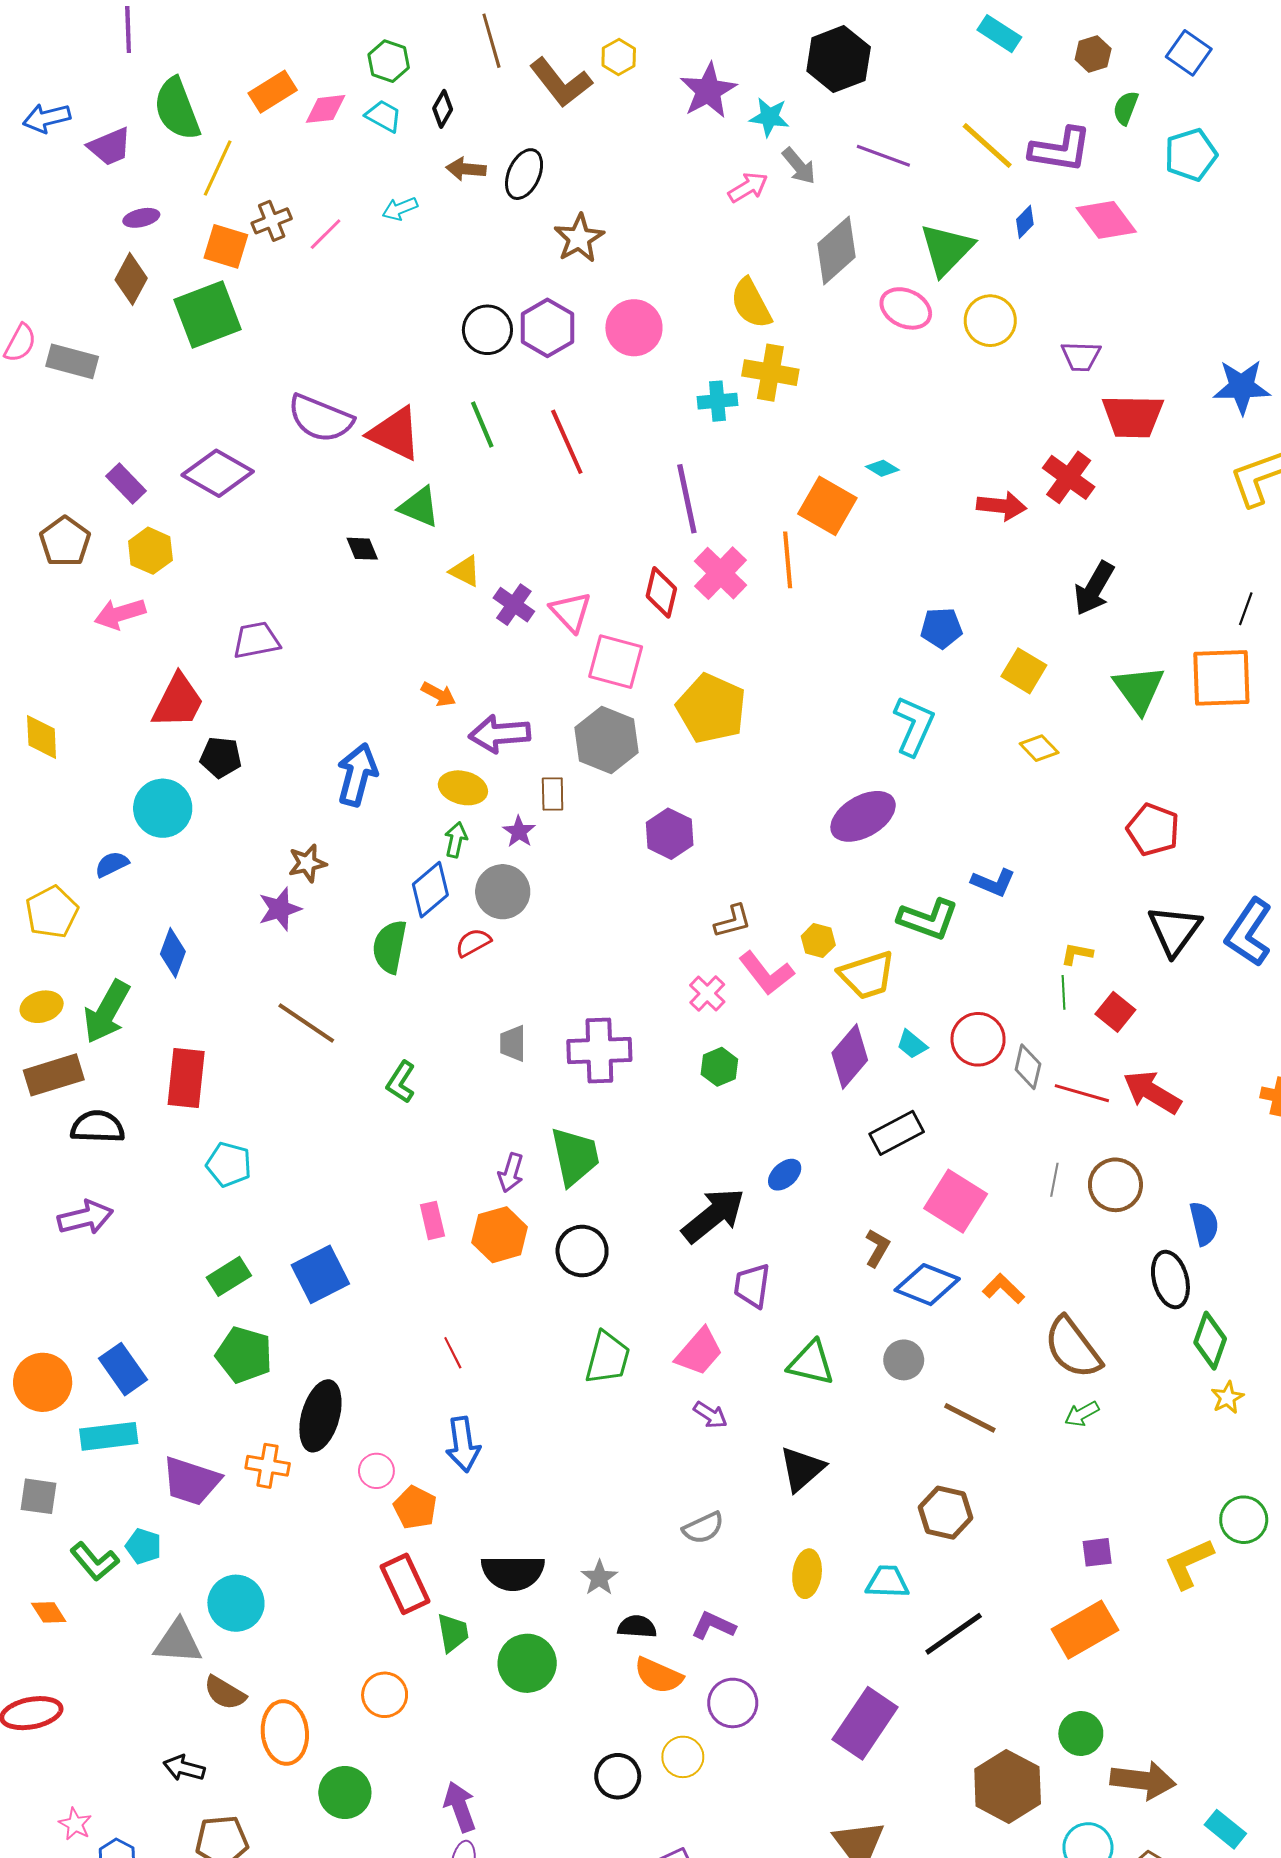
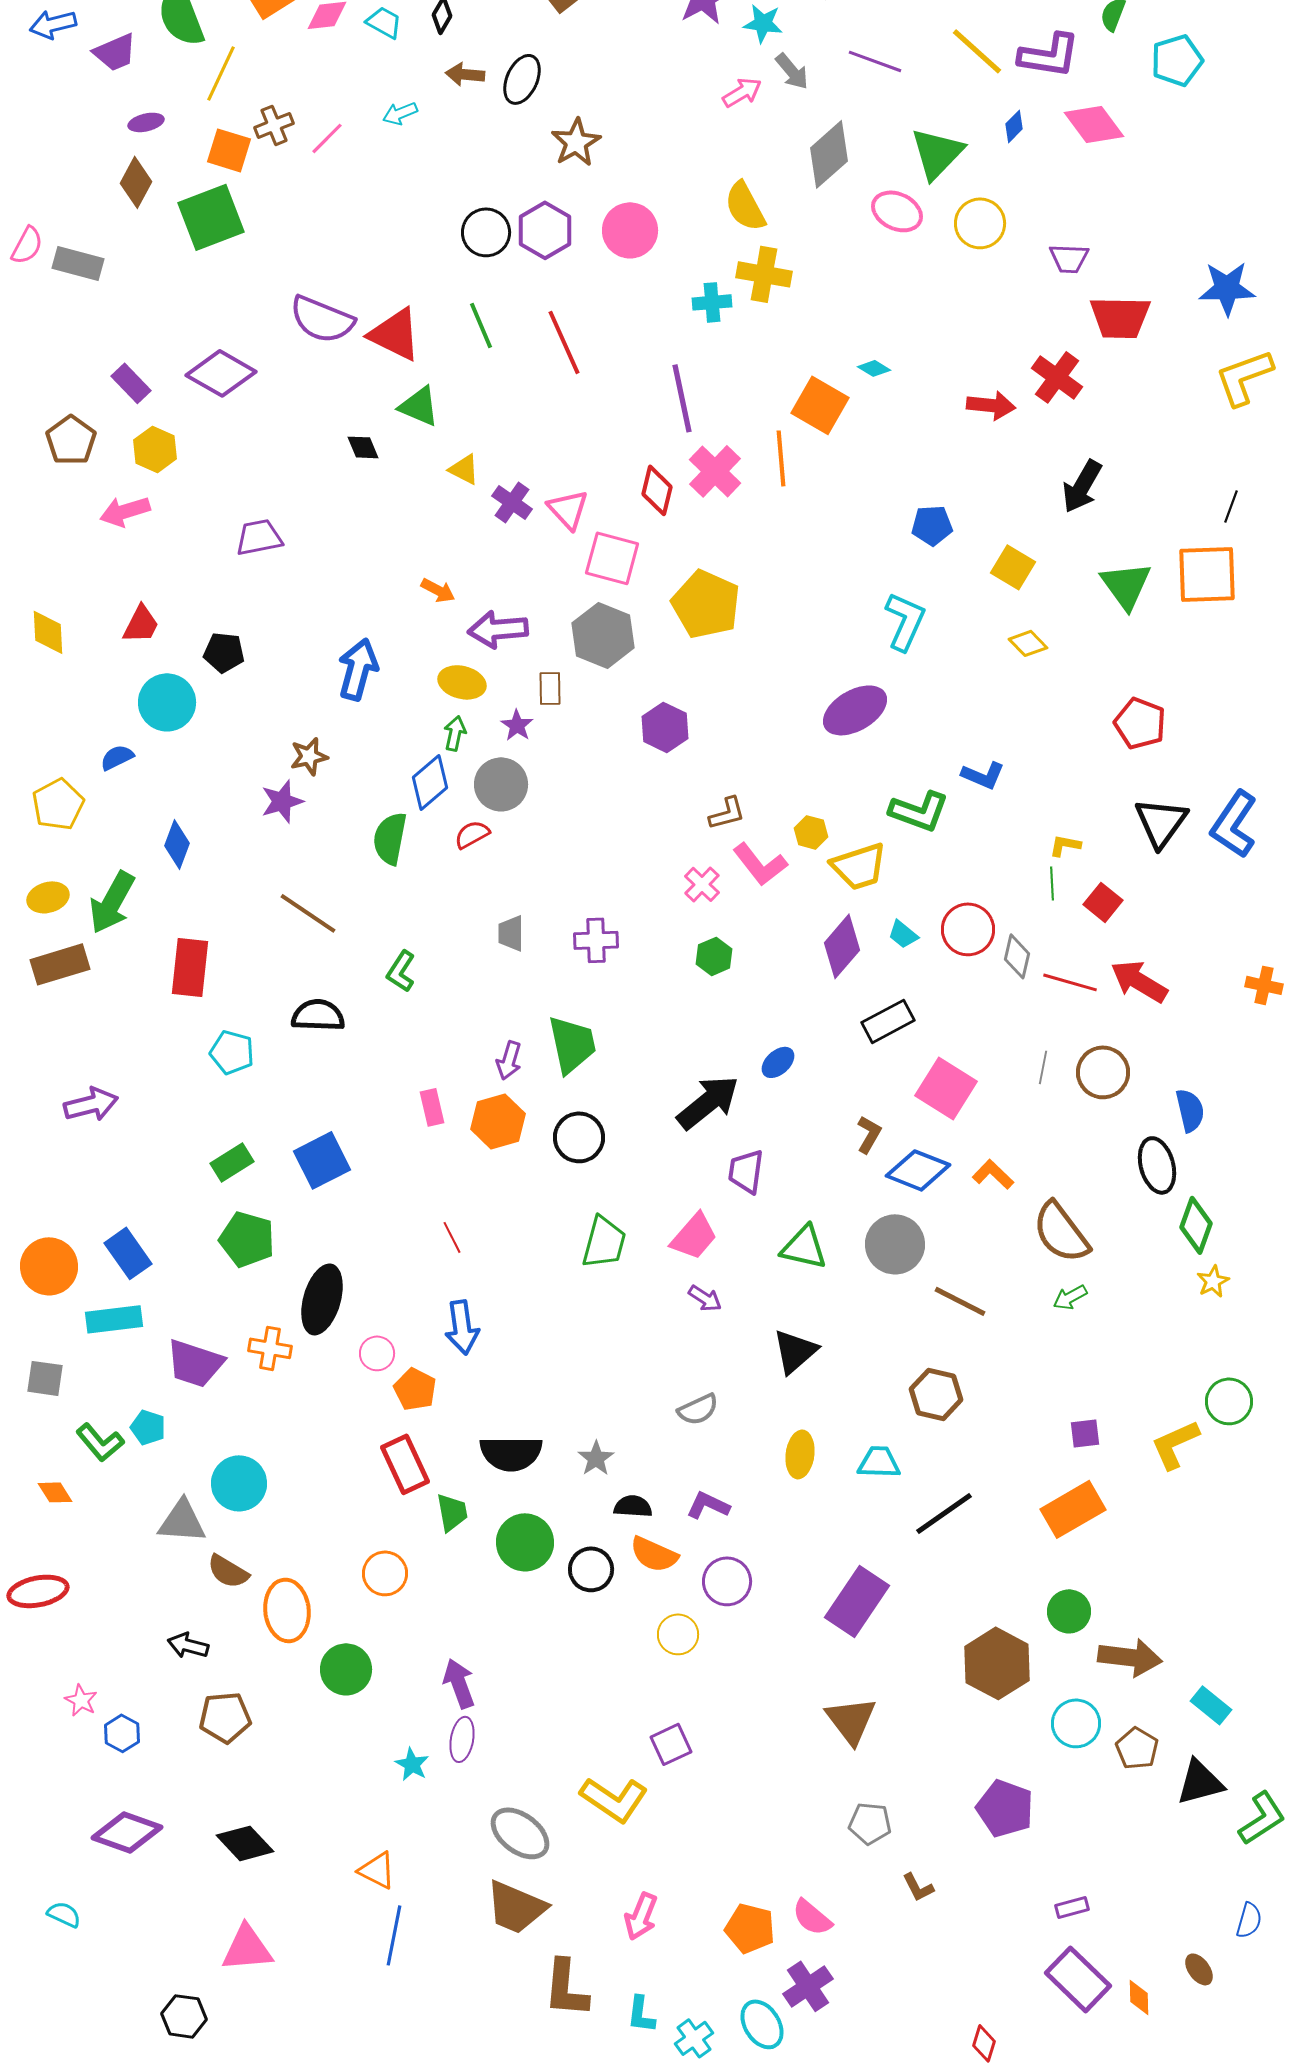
red trapezoid: (178, 701) -> (141, 624), moved, size x0.7
purple cross: (599, 1050) -> (596, 940), size x0.7
black semicircle: (98, 1127) -> (318, 1015), moved
gray circle: (904, 1360) -> (895, 1244), size x1.5
black circle: (618, 1776) -> (591, 1569), moved

